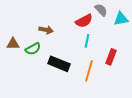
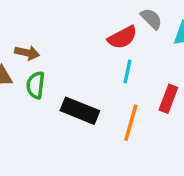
brown arrow: (46, 30) -> (27, 53), moved
green semicircle: (33, 49) -> (36, 85), turned 126

